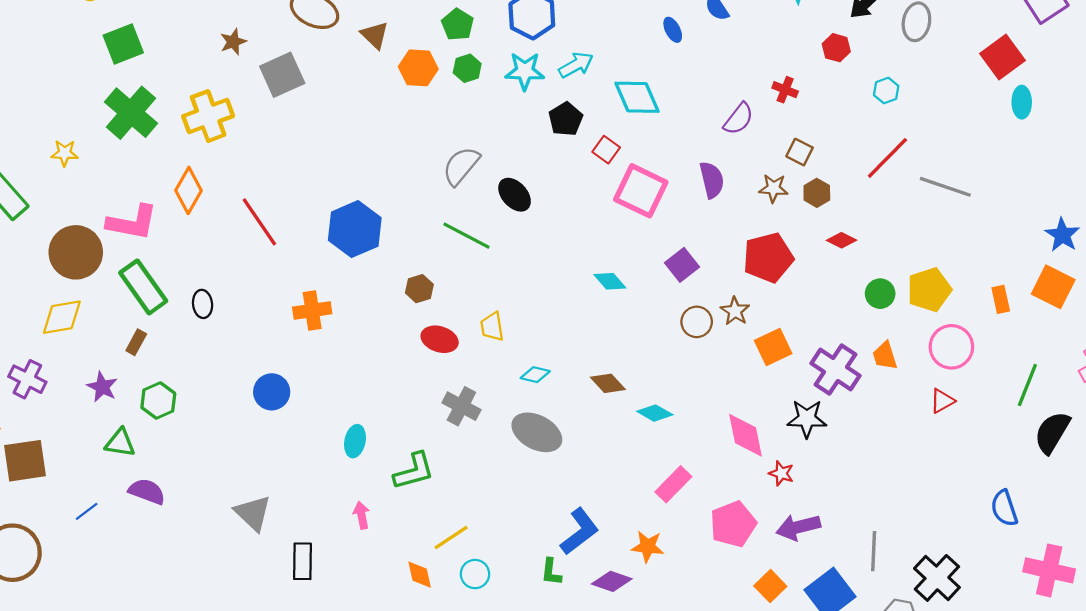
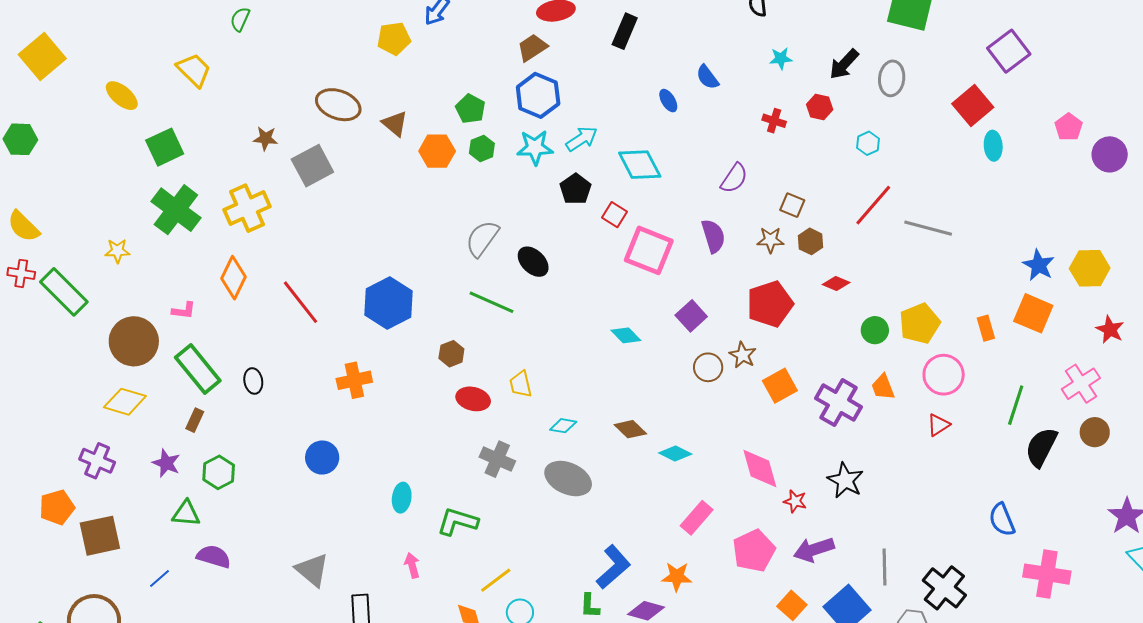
brown star: (233, 42) -> (265, 138), turned 30
red cross: (785, 90) -> (774, 121), moved
pink L-shape: (132, 222) -> (184, 310), size x0.5
yellow diamond: (62, 317) -> (125, 402), turned 30
black star: (807, 419) -> (845, 480), moved, turned 30
green L-shape: (414, 471) -> (458, 522), turned -144

